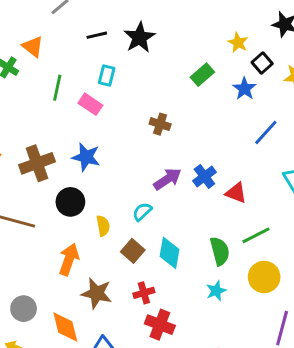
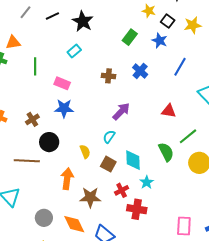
black line: (97, 35) -> (52, 16), moved
orange triangle: (33, 47) -> (13, 42), turned -35
cyan rectangle: (107, 76) -> (74, 51), moved, turned 48
pink rectangle: (90, 104) -> (62, 83), moved
brown cross: (37, 163) -> (32, 119), size x0.6
blue cross: (204, 177) -> (140, 71), moved
black circle: (70, 202) -> (49, 142), moved
cyan star: (216, 291) -> (147, 182), moved

